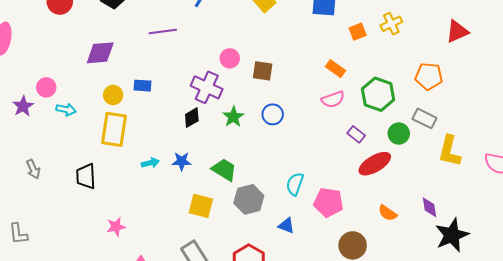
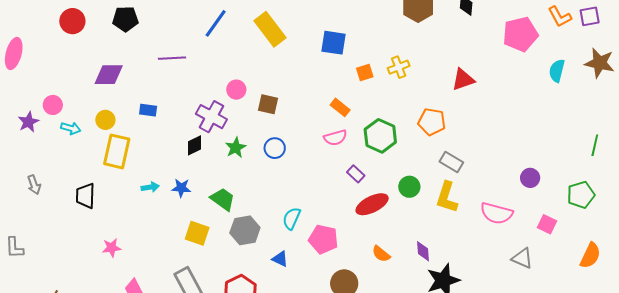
yellow circle: (113, 95) -> (105, 120), moved
gray rectangle: (424, 118) -> (451, 162), moved
green circle: (399, 134) -> (409, 187), moved

